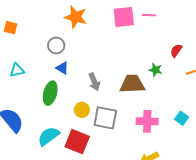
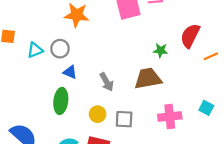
red semicircle: (176, 51) -> (190, 36), size x1.6
cyan triangle: (17, 70) -> (35, 50), moved
green star: (155, 70) -> (160, 50), moved
gray square: (105, 118) -> (124, 119), size x0.7

